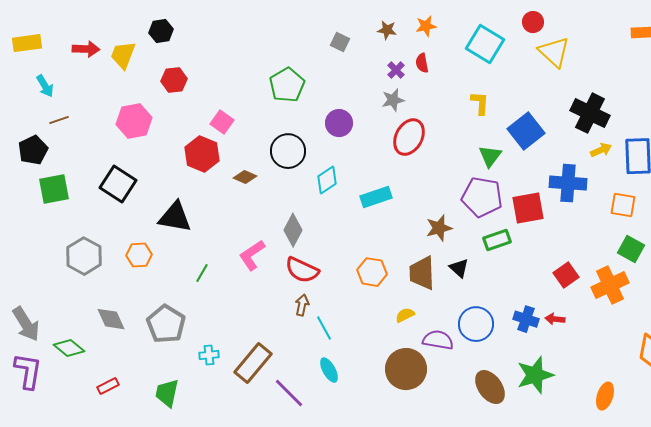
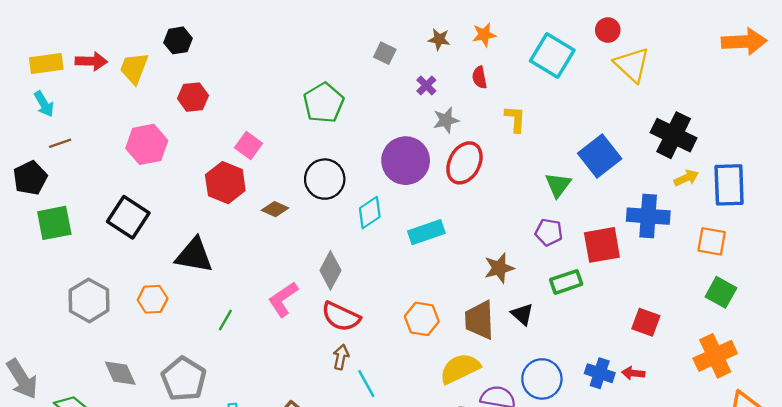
yellow rectangle: (27, 43) -> (46, 64), moved
purple cross: (396, 70) -> (426, 85), moved
yellow L-shape: (480, 103) -> (515, 119), moved
purple circle: (339, 123) -> (406, 161), moved, size x1.5
purple pentagon: (482, 197) -> (549, 232), size x0.6
red square: (566, 275) -> (646, 322), turned -35
orange cross: (610, 285) -> (715, 356), moved
yellow semicircle: (405, 315) -> (460, 369), size x1.8

